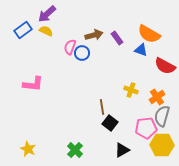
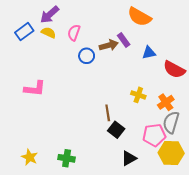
orange semicircle: (149, 34) -> (139, 17), moved
brown arrow: (94, 35) -> (109, 45), moved
pink semicircle: (70, 47) -> (74, 33), moved
blue triangle: (141, 50) -> (149, 53), turned -32
green cross: (75, 150) -> (67, 158), moved, turned -35

